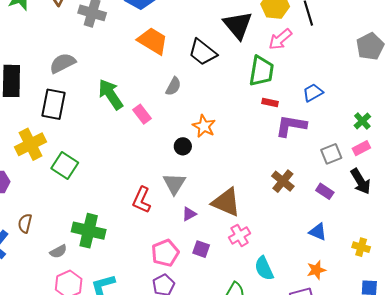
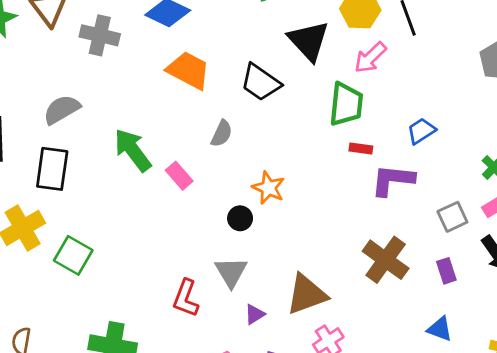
brown cross: (283, 181) -> (386, 260), size x1.4
purple rectangle: (325, 191) -> (446, 271), turned 42
brown triangle: (226, 202) -> (307, 294), turned -40

